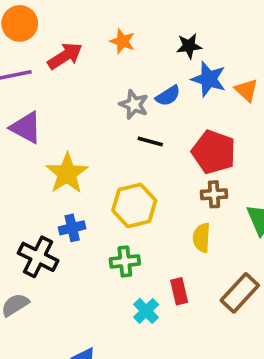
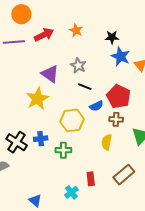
blue semicircle: (168, 96) -> (96, 106), moved
purple triangle: (26, 128) -> (50, 74), moved
blue cross: (72, 228) -> (41, 139), moved
red rectangle: (179, 291) -> (91, 179), moved
cyan cross: (146, 311) -> (71, 192), moved

